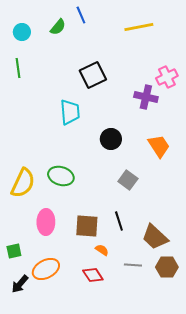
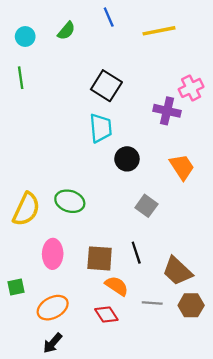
blue line: (81, 15) -> (109, 17), moved
black square: (93, 75) -> (106, 86), turned -32
cyan trapezoid: (70, 112) -> (101, 128), moved
orange semicircle: (102, 250) -> (117, 286), size x1.5
black arrow: (20, 284) -> (53, 343), moved

